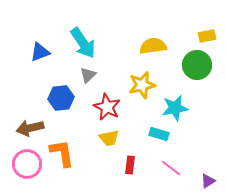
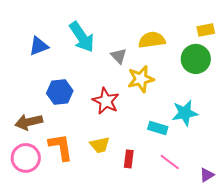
gray triangle: (88, 75) -> (119, 56), moved, turned -30
cyan star: (175, 108) -> (185, 113), moved
yellow trapezoid: (109, 138) -> (100, 145), moved

